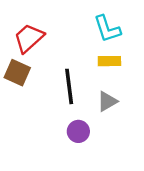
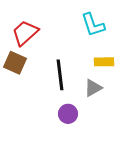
yellow rectangle: (109, 61) -> (104, 62), moved

